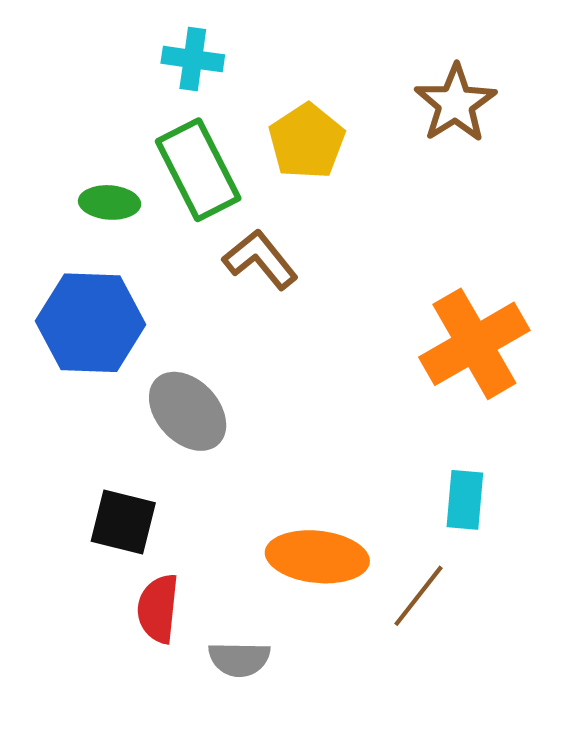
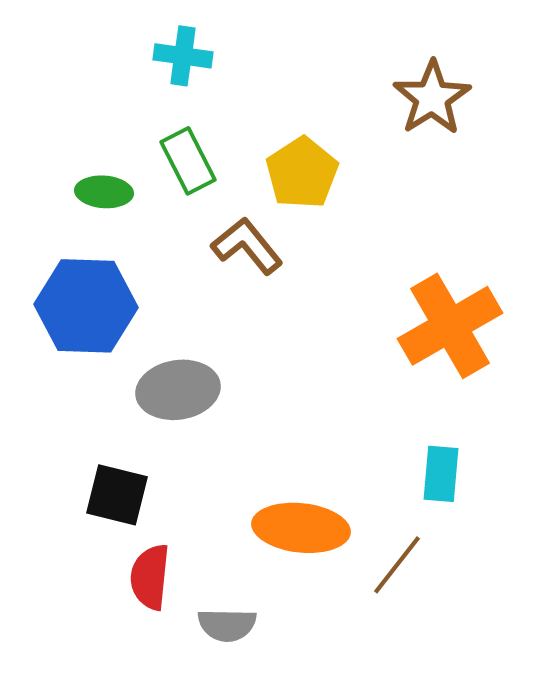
yellow pentagon: (307, 141) -> (302, 173), moved
green rectangle: (198, 170) -> (188, 161), size x0.7
gray ellipse: (188, 411) -> (178, 390), turned -56

